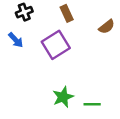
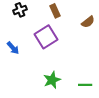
blue arrow: (16, 40) -> (13, 48), moved
green line: (92, 104) -> (85, 85), moved

